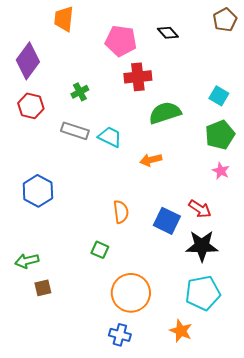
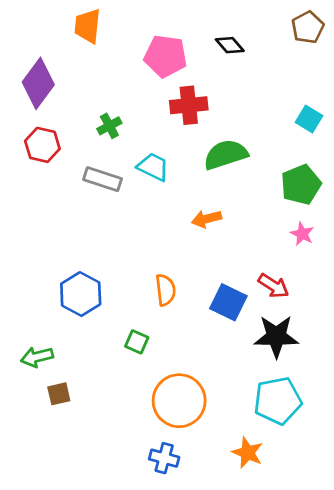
cyan square: (219, 96) -> (309, 119), moved
cyan trapezoid: (110, 137) -> (153, 167), moved
blue hexagon: (38, 191) -> (81, 294), moved

